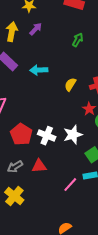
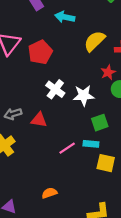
yellow semicircle: (70, 84) -> (95, 41), size x1.5
red pentagon: (21, 134) -> (40, 52), moved

